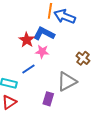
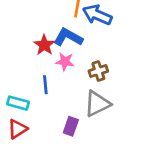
brown cross: (83, 58) -> (98, 71), moved, turned 32
blue line: (28, 69) -> (45, 85), turned -64

